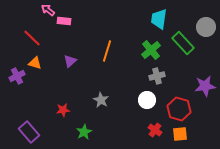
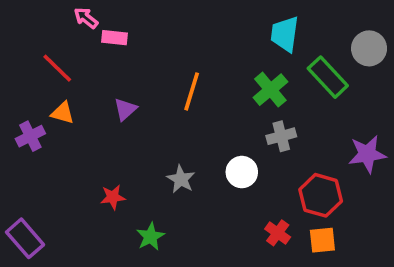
white circle: (147, 100) -> (242, 172), moved
purple rectangle: (29, 132) -> (25, 238), moved

